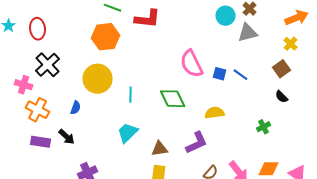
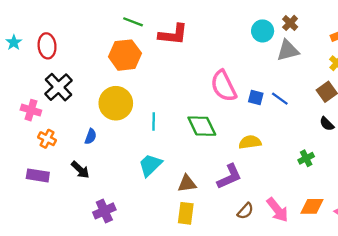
orange cross: (38, 110) -> (47, 139), size x0.7
purple rectangle: (41, 142) -> (38, 175), moved

